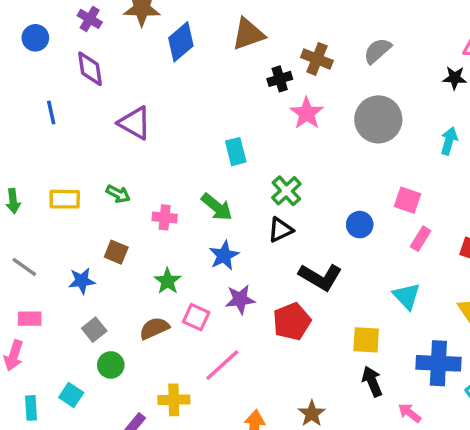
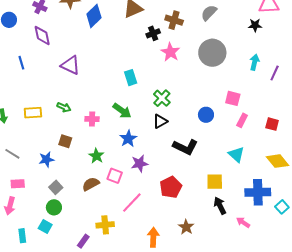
red pentagon: (292, 321) -> (171, 187), moved
green circle: (111, 365) -> (54, 207), moved

